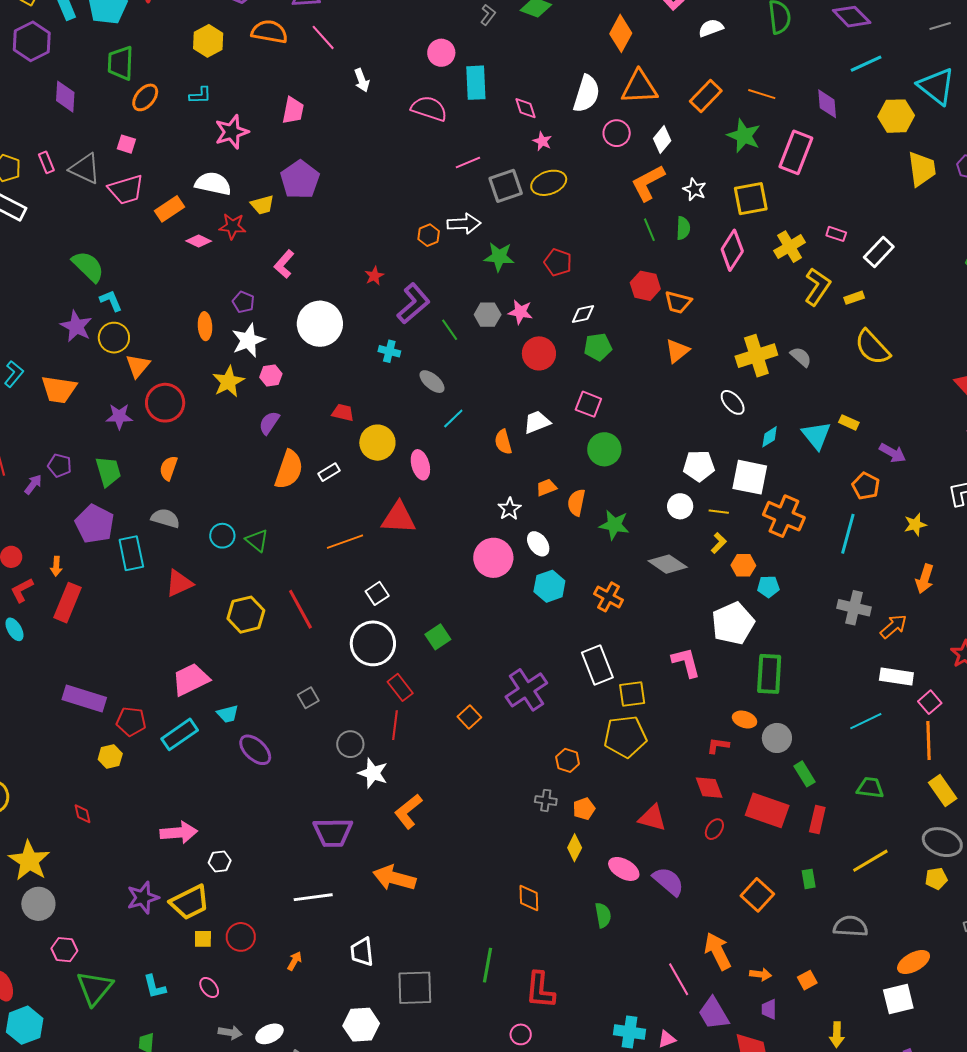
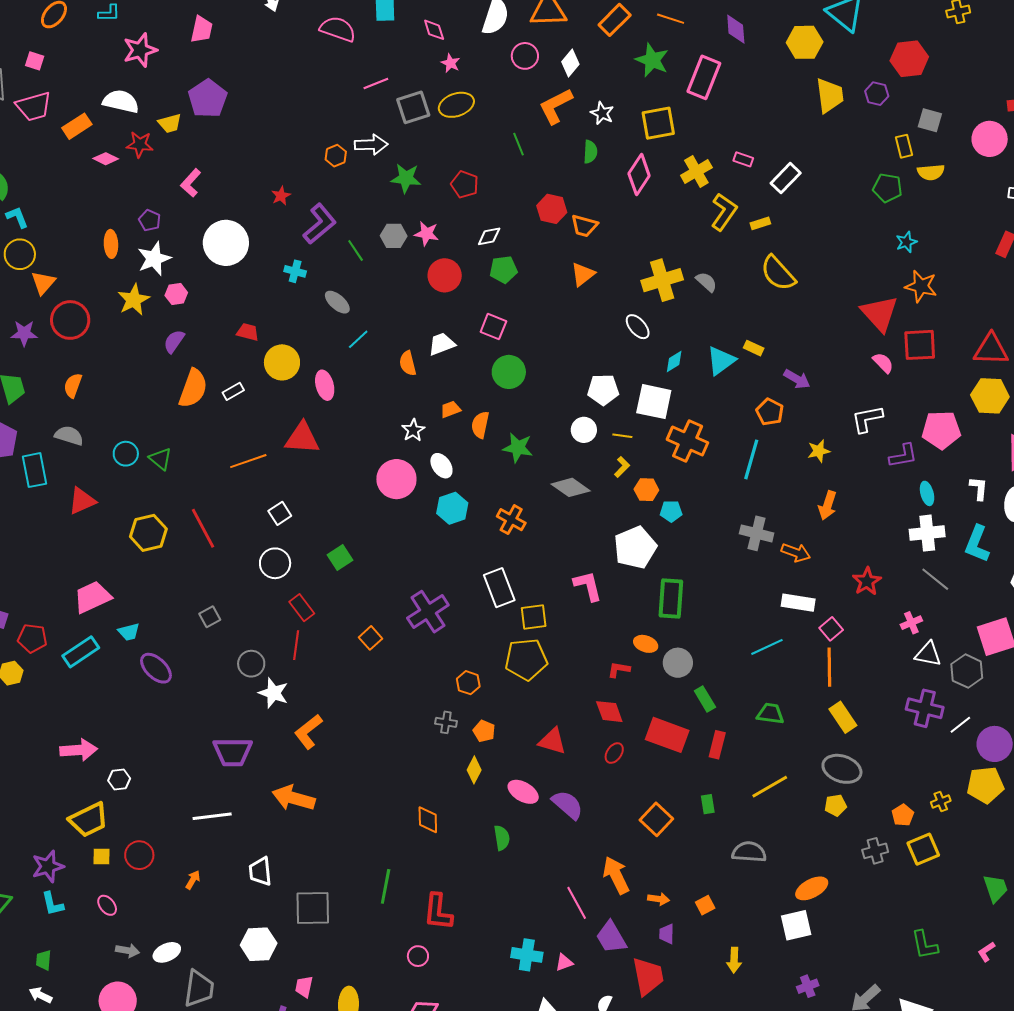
green line: (649, 230) -> (518, 144), moved
cyan triangle: (816, 435) -> (721, 361), turned 32
orange arrow: (894, 626) -> (796, 553), turned 60
white circle: (373, 643) -> (275, 563), size x0.7
orange pentagon: (584, 809) -> (484, 731), turned -30
purple star: (143, 898) -> (48, 866), moved

